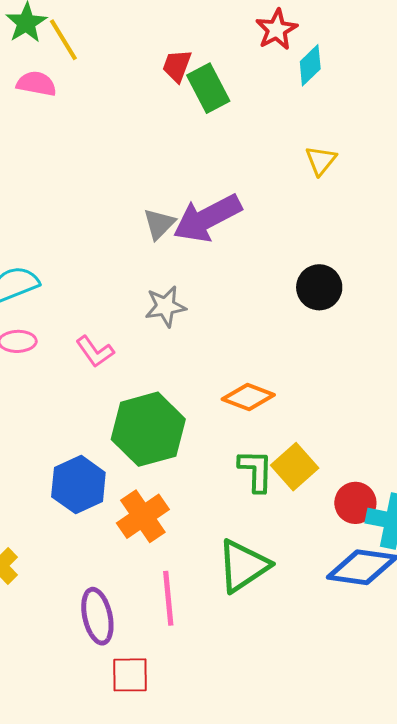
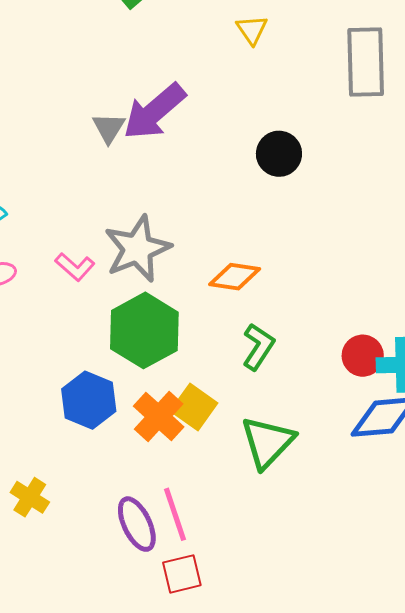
gray star: (165, 306) -> (137, 249), moved, size x1.6
yellow square: (295, 467) -> (194, 407), moved
green L-shape: (256, 471) -> (258, 347), turned 45
pink line: (168, 598) -> (175, 514), moved

